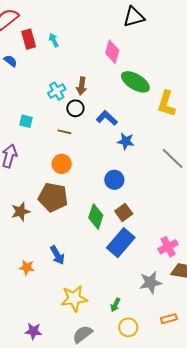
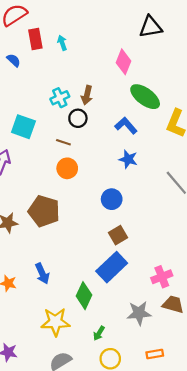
blue L-shape: (107, 118) -> (126, 126), moved
cyan square: (26, 121) -> (23, 127), size x1.6
orange circle: (62, 164) -> (67, 168), moved
green diamond: (96, 217) -> (84, 296), moved

